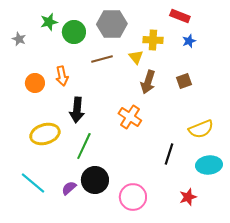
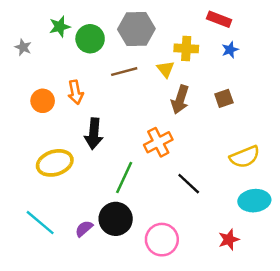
orange cross: (130, 117) -> (158, 142), turned 30
green line: (84, 146) -> (124, 177), moved
black line: (169, 154) -> (189, 184), moved, turned -65

